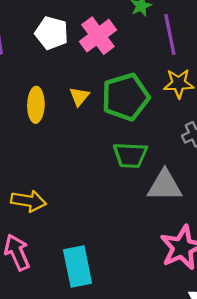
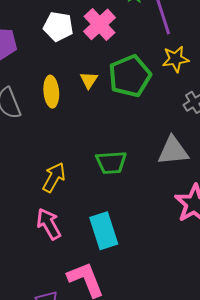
green trapezoid: (130, 155) -> (111, 162), moved
yellow arrow: (28, 201) -> (54, 177), turned -64

